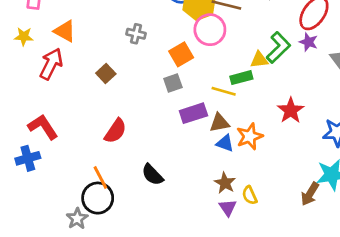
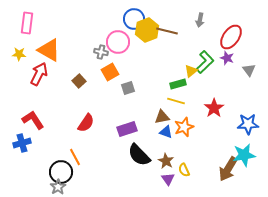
pink circle: (210, 30) -> (118, 42), moved
orange triangle: (65, 31) -> (49, 50), size x1.4
orange square: (181, 54) -> (110, 72), moved
yellow triangle: (259, 60) -> (191, 71), turned -32
yellow line: (224, 91) -> (176, 101), moved
purple rectangle: (193, 113) -> (127, 129), moved
black semicircle: (152, 175) -> (139, 155), moved, size x1.4
brown arrow: (310, 194) -> (228, 169), size x1.4
black circle: (98, 198) -> (61, 172), moved

